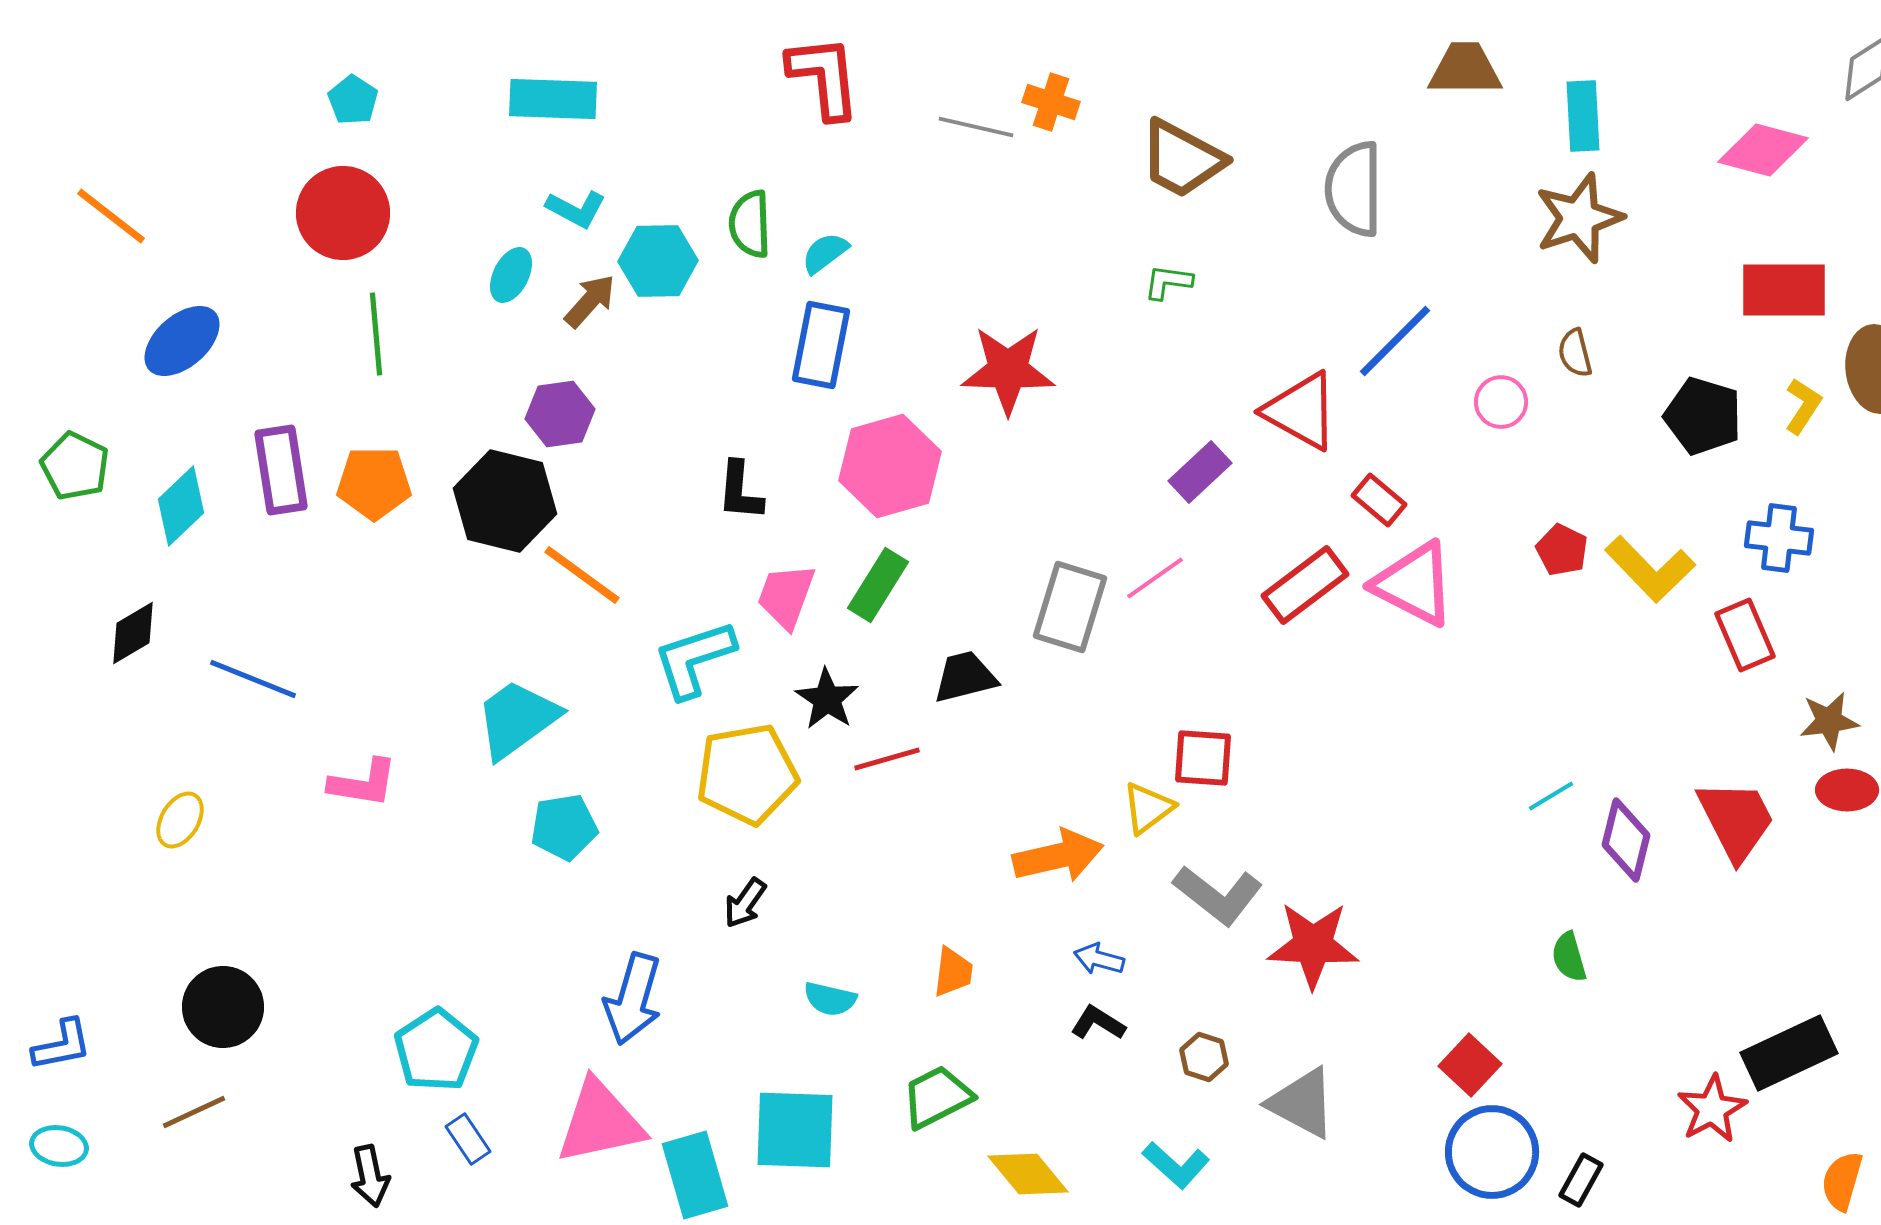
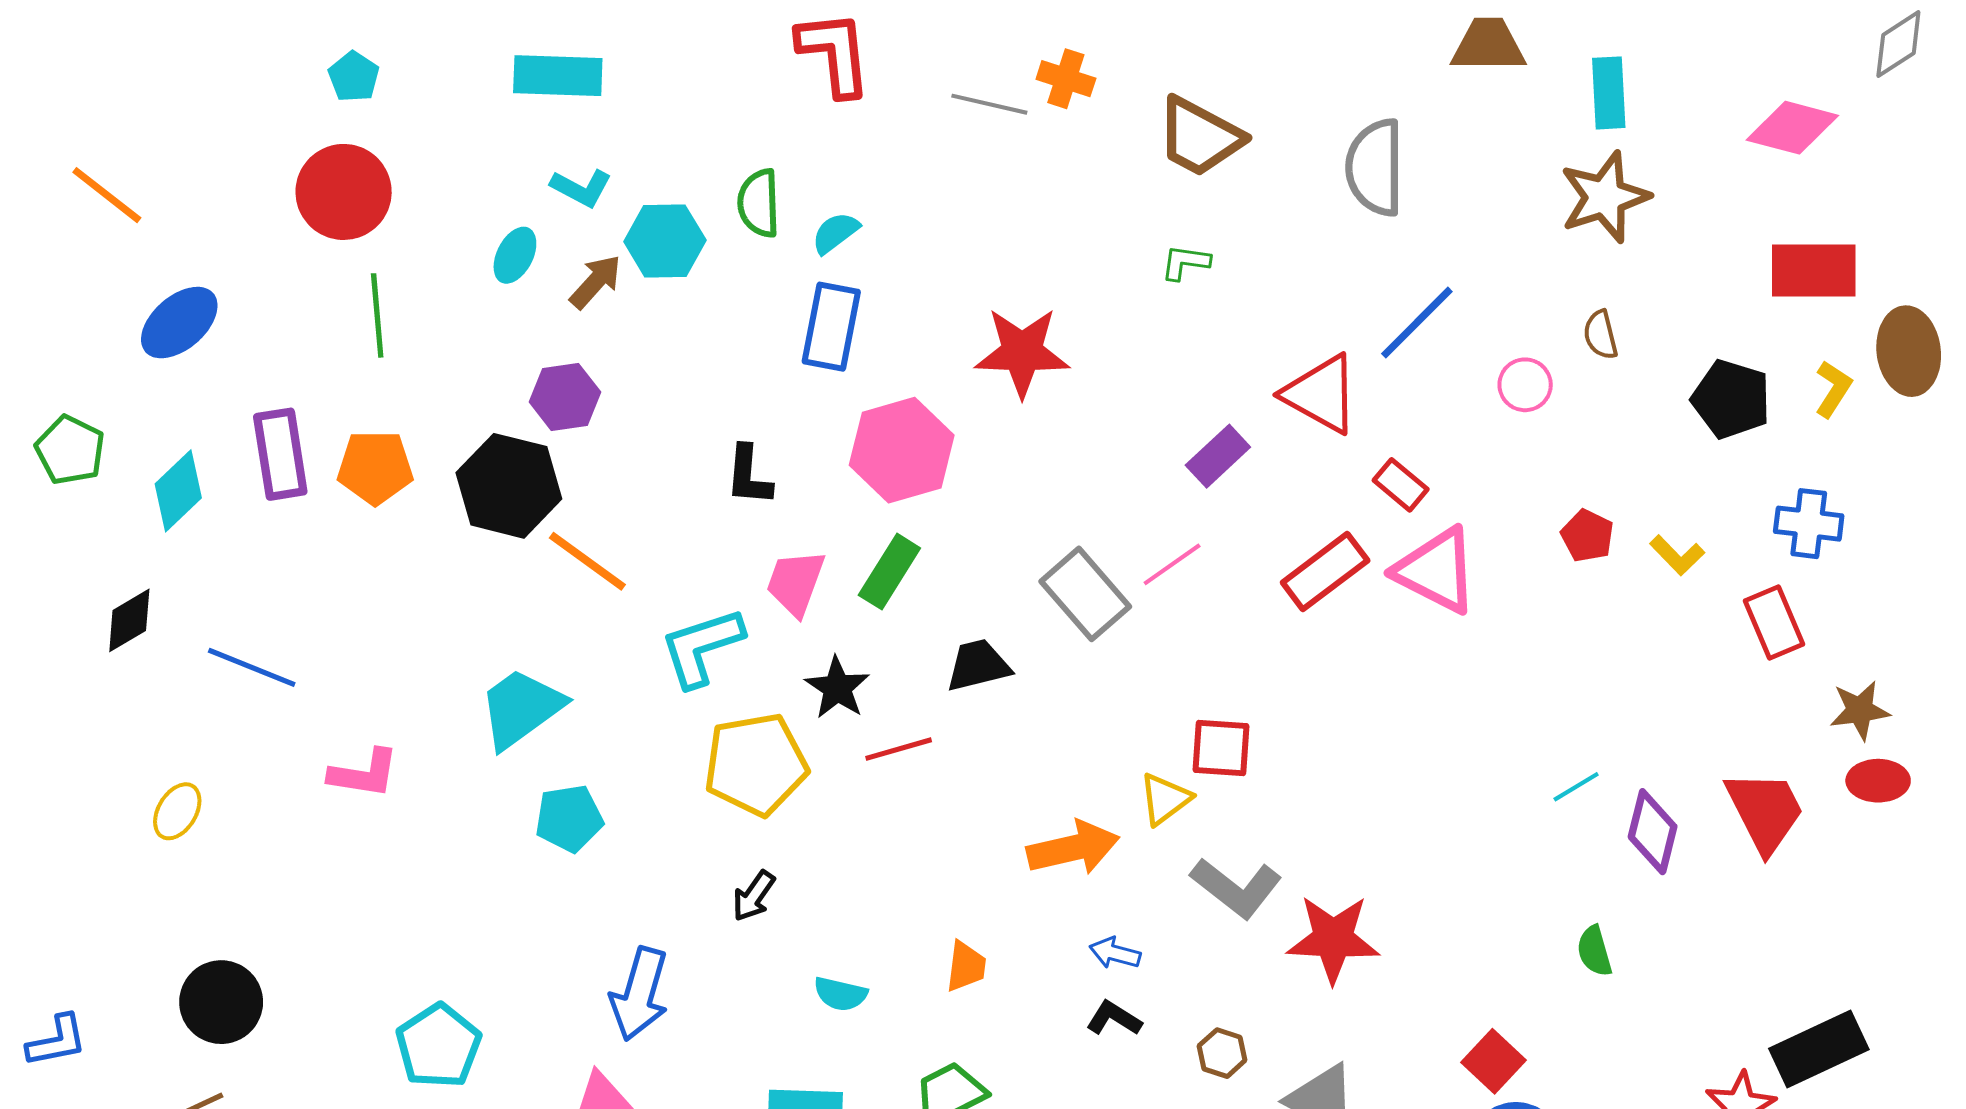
yellow L-shape: (1650, 569) -> (1677, 555), size x0.6
gray rectangle: (1070, 607) -> (1085, 594), turned -58

